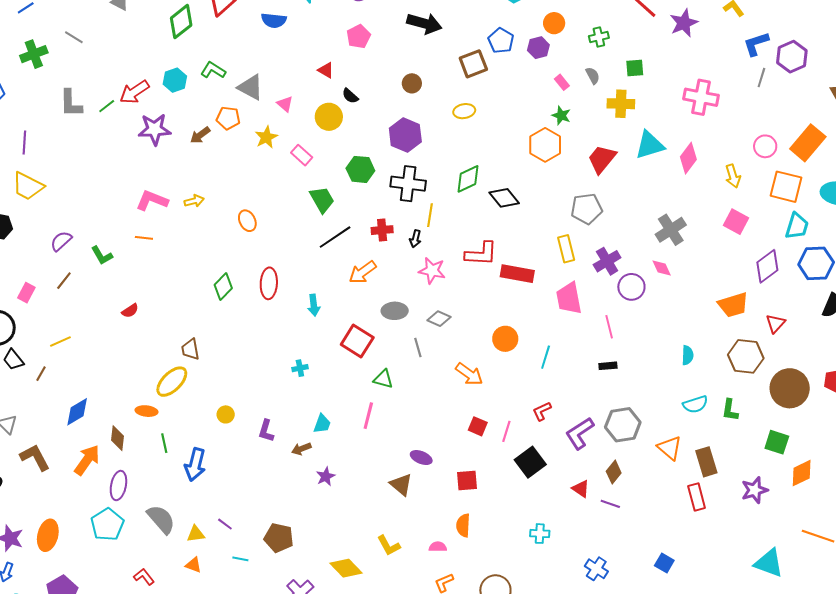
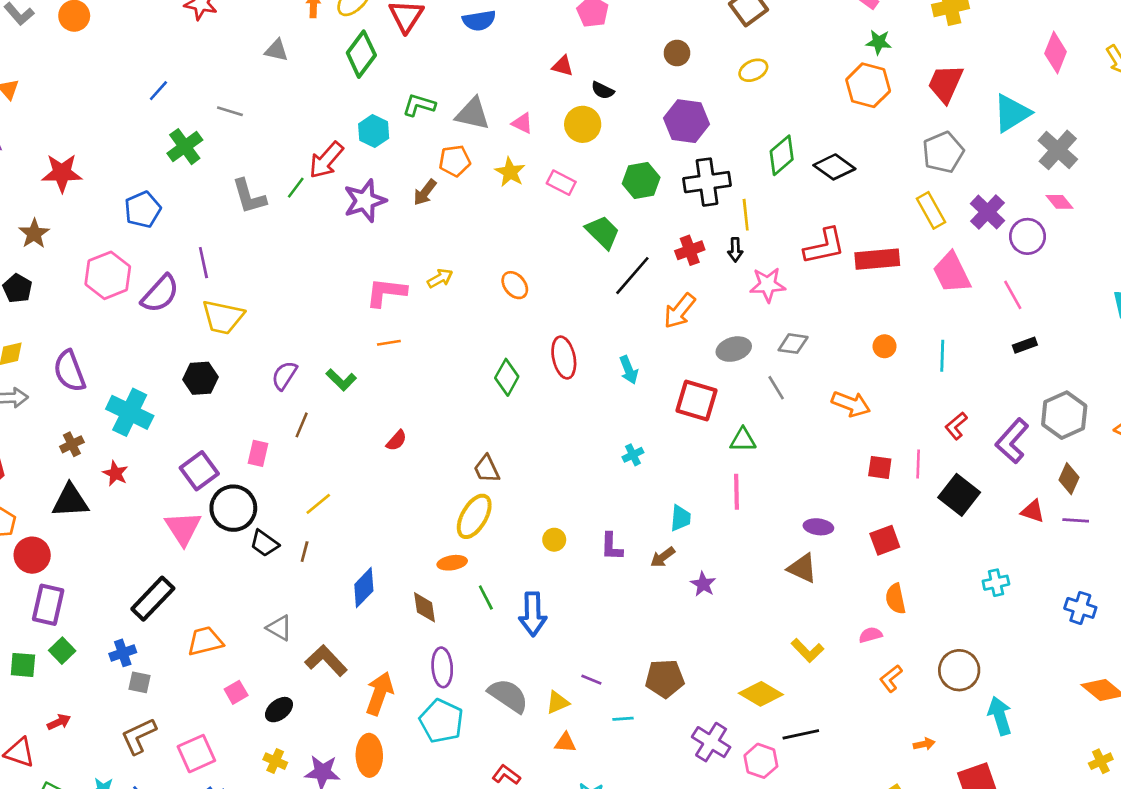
cyan triangle: (650, 145) -> (1012, 113), moved
orange circle: (505, 339) -> (885, 346), size x0.7
orange arrow: (87, 460) -> (379, 693), moved

